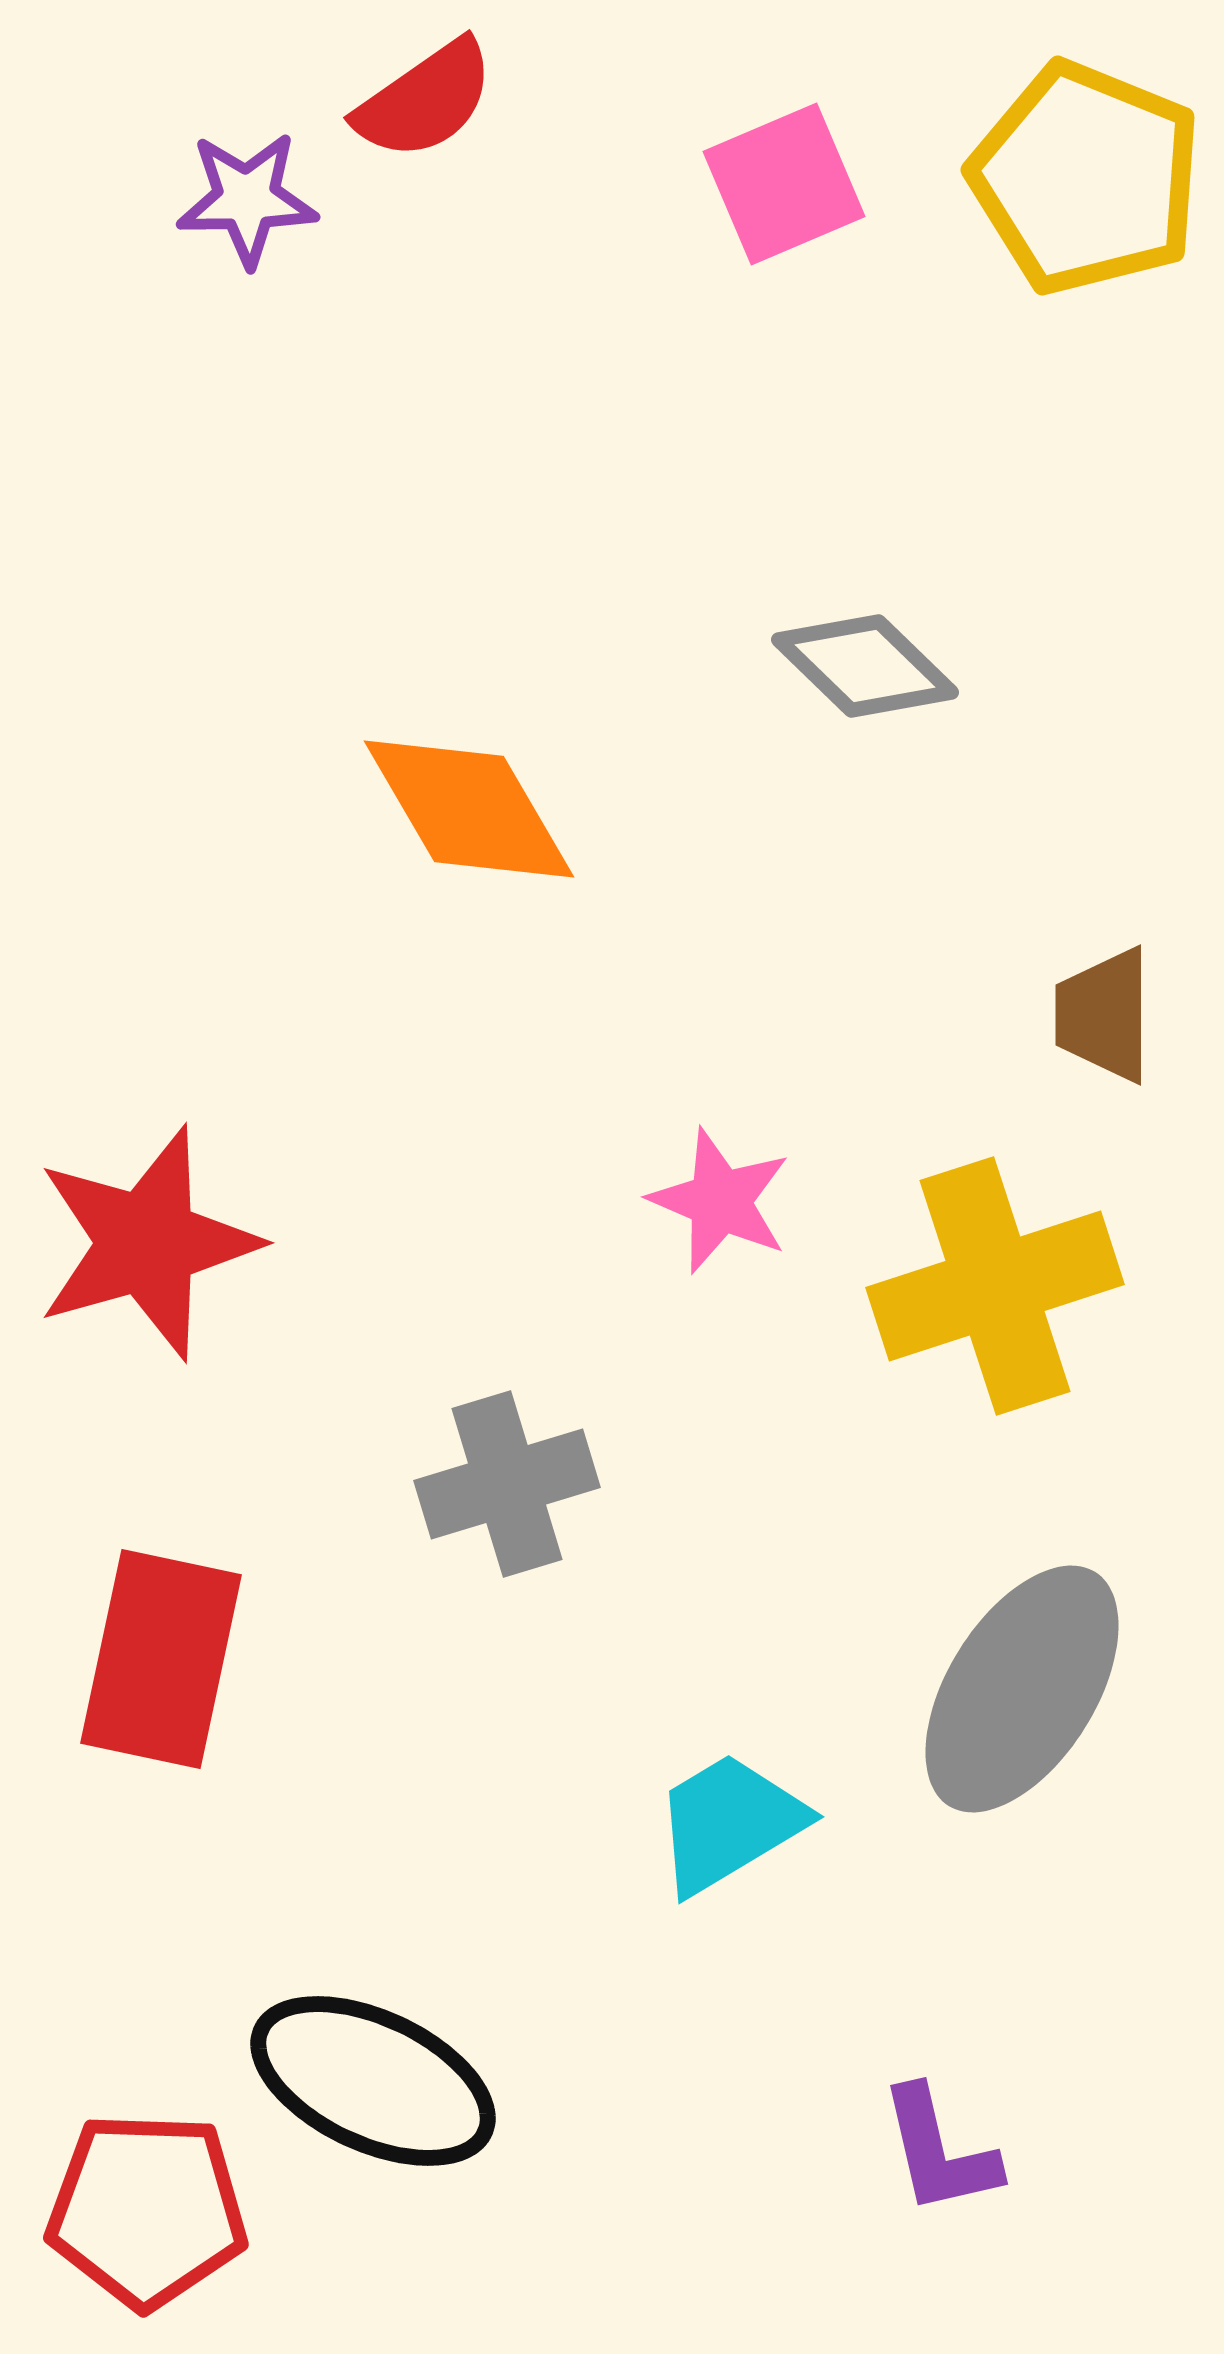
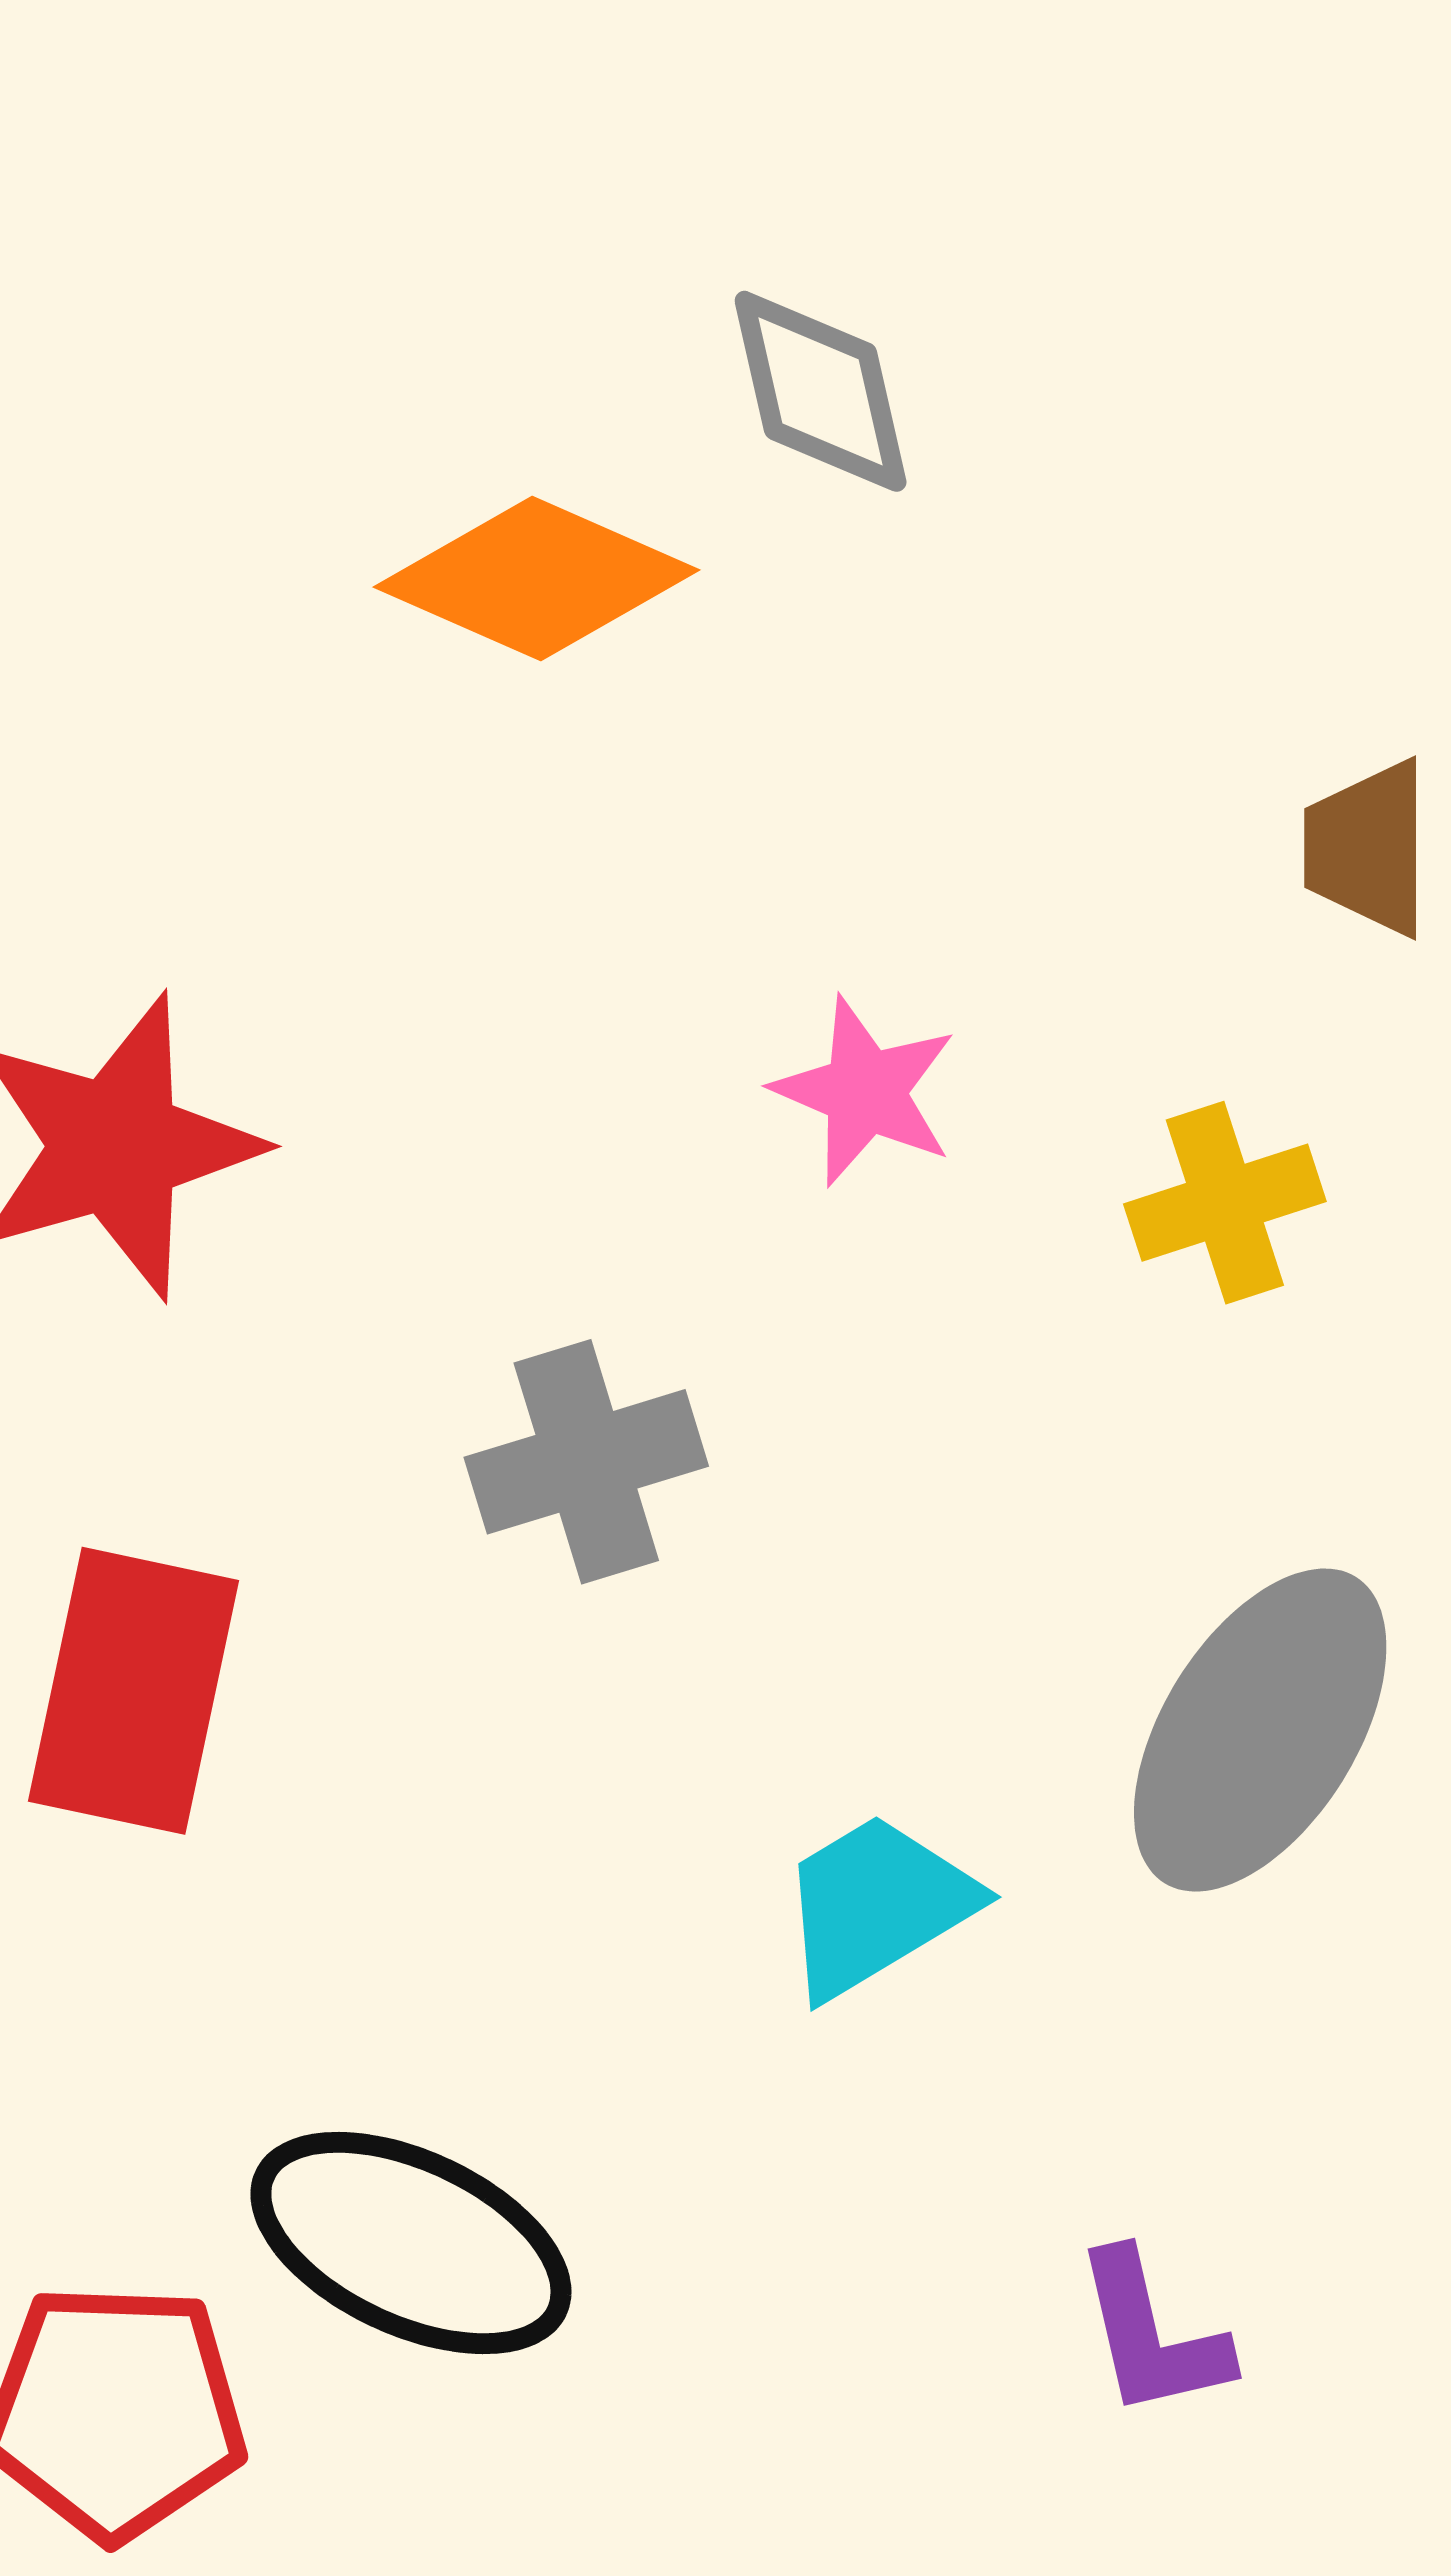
gray diamond: (865, 666) -> (821, 391), moved, turned 33
orange diamond: (469, 809) -> (537, 578), turned -36
yellow cross: (995, 1286) -> (1225, 1203), size x0.6

